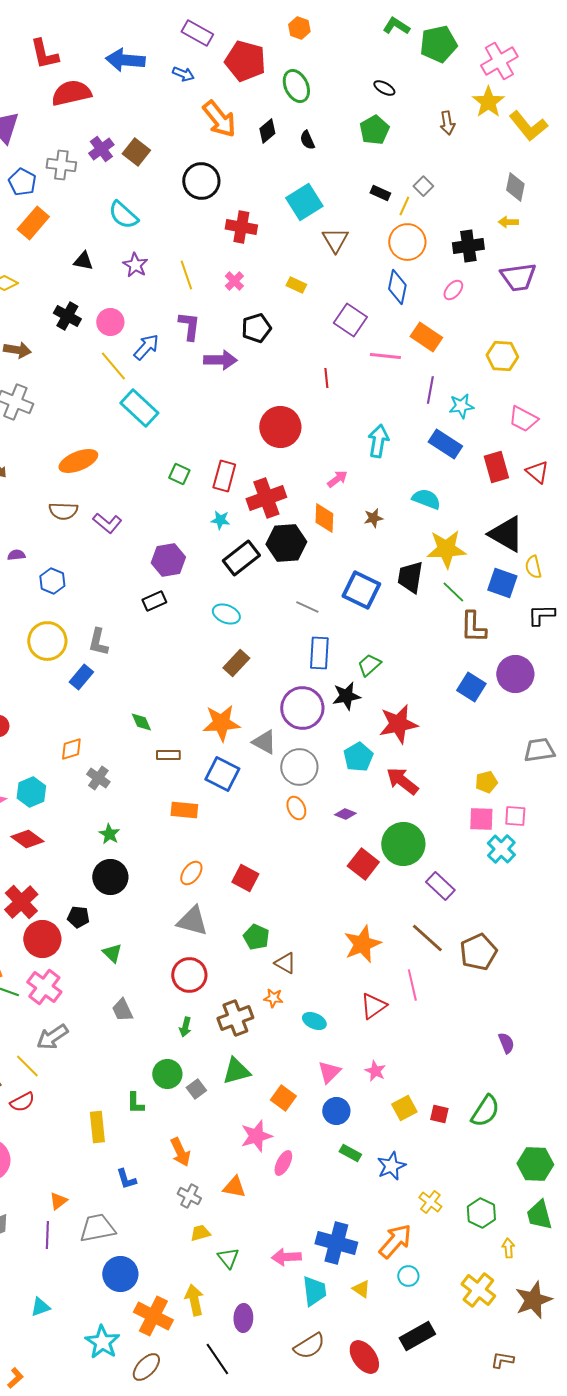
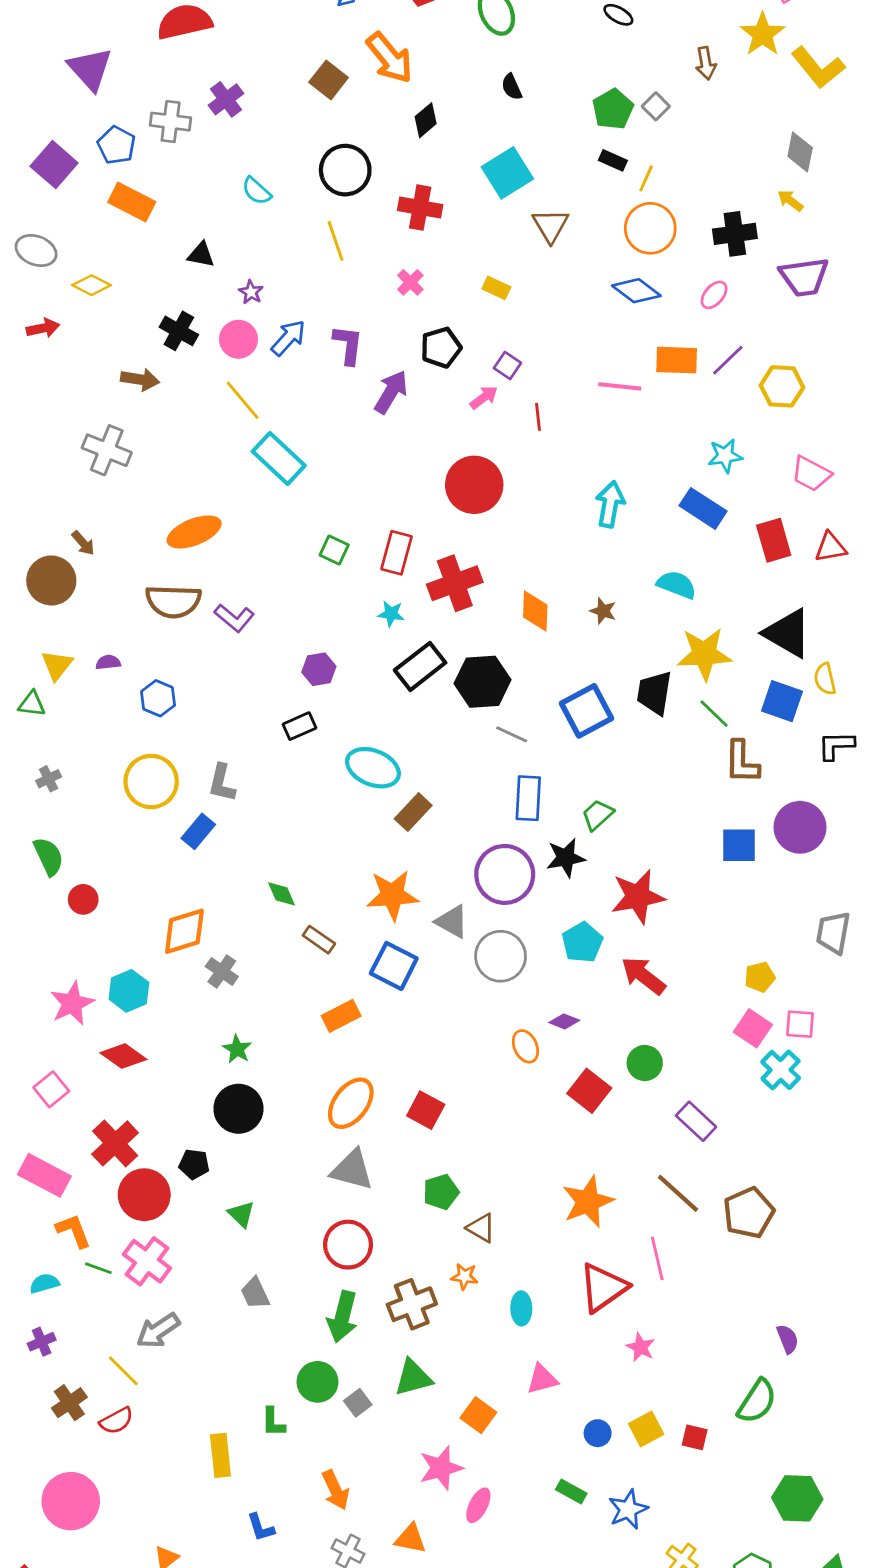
green pentagon: (374, 130) -> (613, 109), moved
black diamond: (267, 131) -> (426, 120), moved
brown square: (136, 152) -> (329, 80), moved
black circle: (201, 181) -> (345, 170), moved
gray square: (423, 186) -> (656, 106), moved
cyan semicircle: (123, 215) -> (257, 191), size x0.7
yellow arrow: (508, 222) -> (790, 201), turned 36
orange rectangle: (33, 223) -> (132, 202), turned 76
purple star: (135, 265) -> (251, 292), moved, size x0.7
yellow line: (186, 275) -> (336, 241), moved
blue diamond: (397, 287) -> (636, 291), turned -64
purple square: (350, 320) -> (507, 366), moved, size x0.6
orange rectangle: (426, 337) -> (677, 360), turned -32
blue arrow: (146, 347) -> (288, 338), moved
brown arrow: (17, 350) -> (140, 379), moved
purple arrow: (220, 360) -> (391, 392), turned -60
purple line: (430, 390) -> (728, 360), moved, turned 36
red triangle: (537, 472) -> (831, 547), turned -50
pink arrow: (337, 479) -> (484, 397), moved
brown semicircle: (63, 511) -> (173, 601), size x1.4
brown star: (373, 518) -> (603, 611), turned 30
black hexagon: (286, 543) -> (483, 682), moved
purple hexagon: (168, 560) -> (319, 669), size x0.7
blue square: (361, 590) -> (586, 711), turned 36
cyan ellipse: (226, 614) -> (373, 768), moved, size x1.4
blue square: (471, 687) -> (739, 845), turned -32
orange diamond: (71, 749) -> (184, 931), size x1.5
gray trapezoid: (539, 750) -> (833, 933), turned -72
brown rectangle: (168, 755) -> (319, 940), turned 35
orange ellipse: (296, 808) -> (525, 1046), moved
orange rectangle: (184, 810) -> (341, 1016), turned -32
pink square: (481, 819) -> (753, 1028), turned 32
green circle: (403, 844) -> (645, 1063), size x0.6
orange ellipse: (191, 873) -> (351, 1103), size x1.5
green pentagon: (256, 937) -> (441, 1192), turned 30
red triangle: (373, 1006) -> (603, 1288), size x1.4
cyan ellipse: (314, 1021) -> (521, 1308), turned 65
green arrow: (185, 1027) -> (342, 1317), size x1.8
pink star: (375, 1071) -> (641, 1347), moved
pink triangle: (329, 1072) -> (542, 1379), turned 30
blue circle: (336, 1111) -> (598, 1433), moved, size x0.7
green semicircle: (485, 1111) -> (757, 1401), moved
green hexagon: (535, 1164) -> (797, 1498), moved

